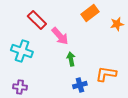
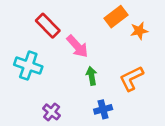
orange star: (117, 24) -> (139, 31), moved
orange L-shape: (106, 74) -> (131, 78), moved, turned -35
purple cross: (20, 87) -> (52, 112), moved, turned 32

